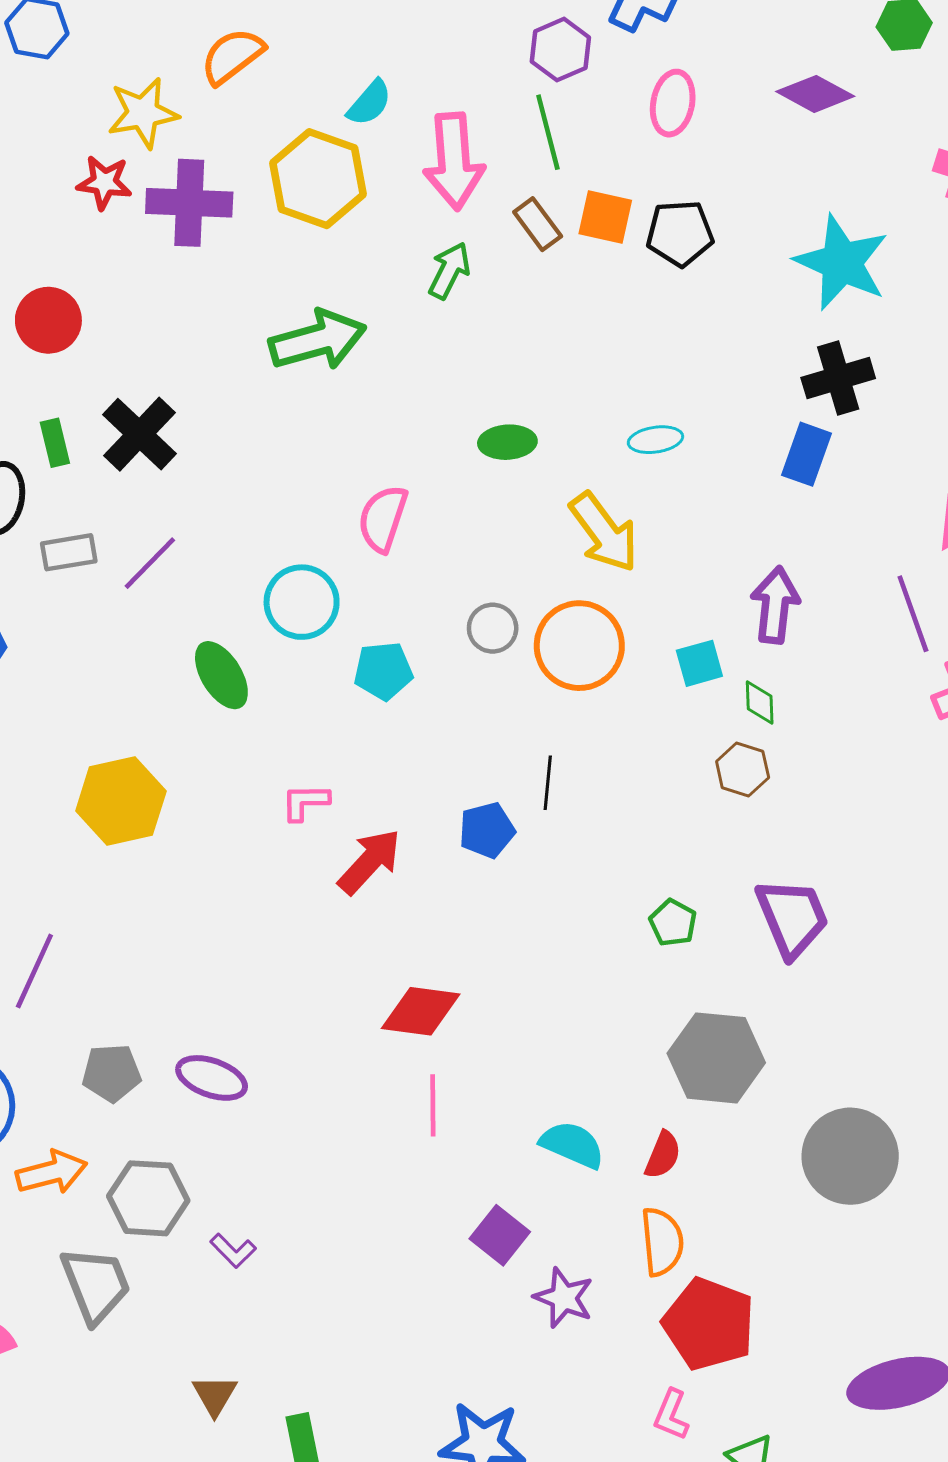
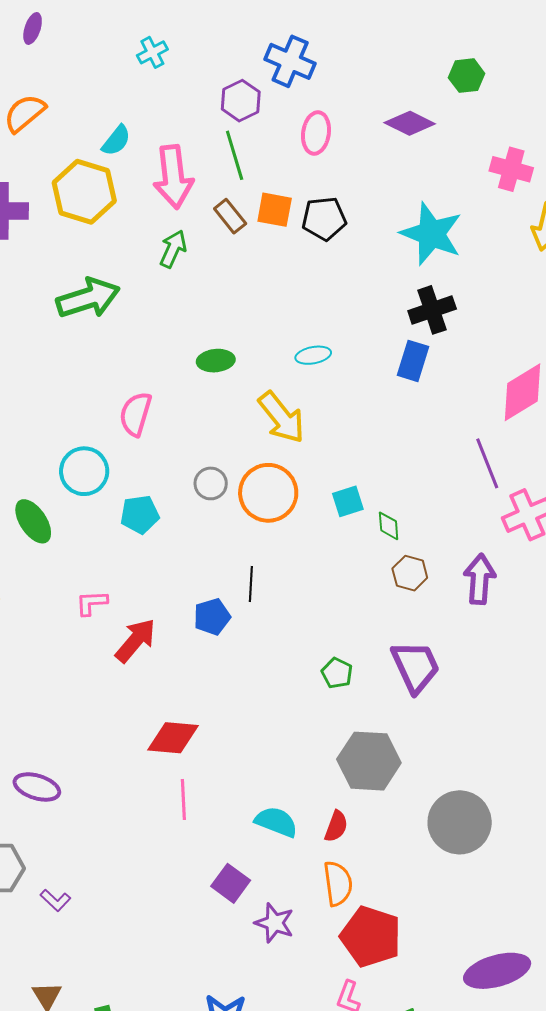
purple arrow: (775, 605) -> (480, 579), moved
brown hexagon: (743, 770) -> (410, 573), moved

